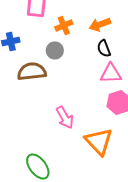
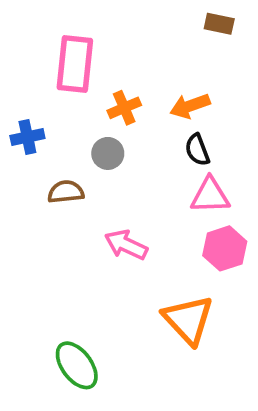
brown semicircle: (32, 71) -> (66, 192), size x0.7
pink arrow: (65, 117) -> (126, 245), moved, turned 145

